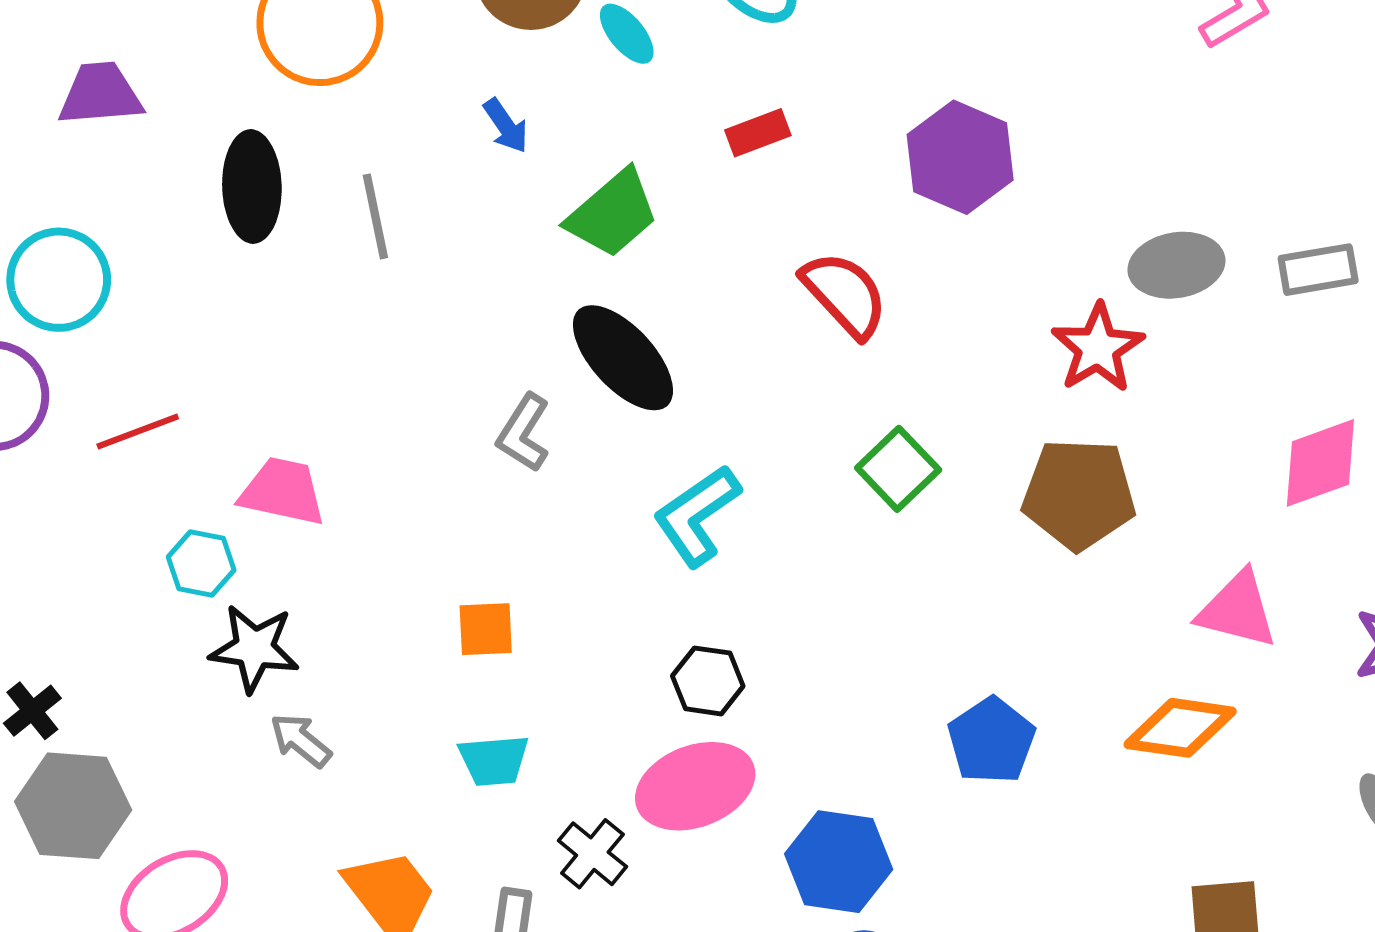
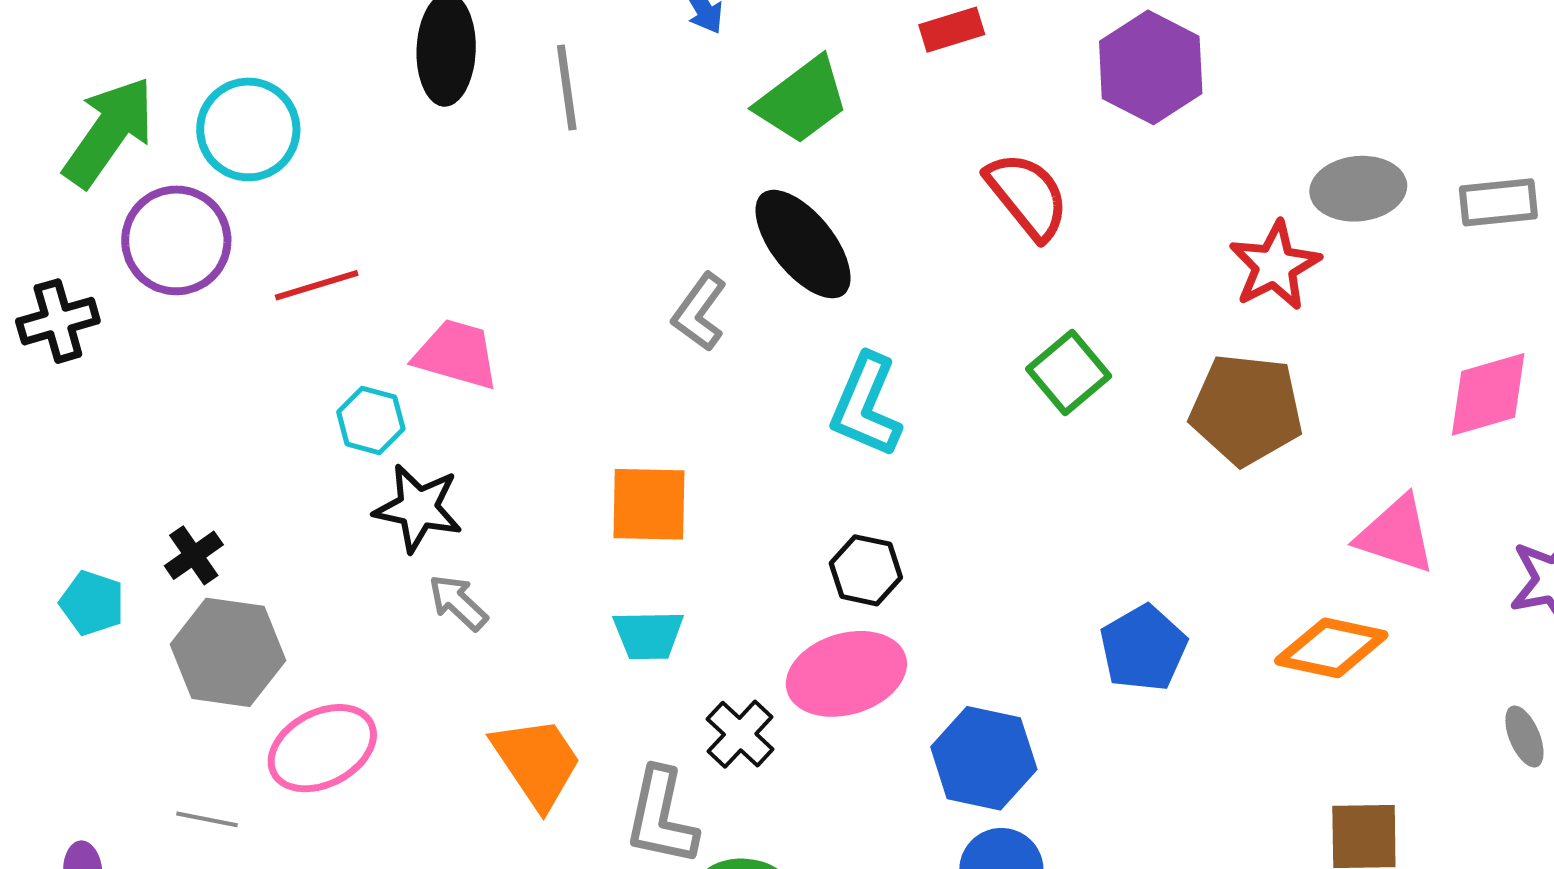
cyan L-shape: (697, 516) -> (866, 405), turned -36
orange square: (486, 629) -> (649, 504), size x1.4

